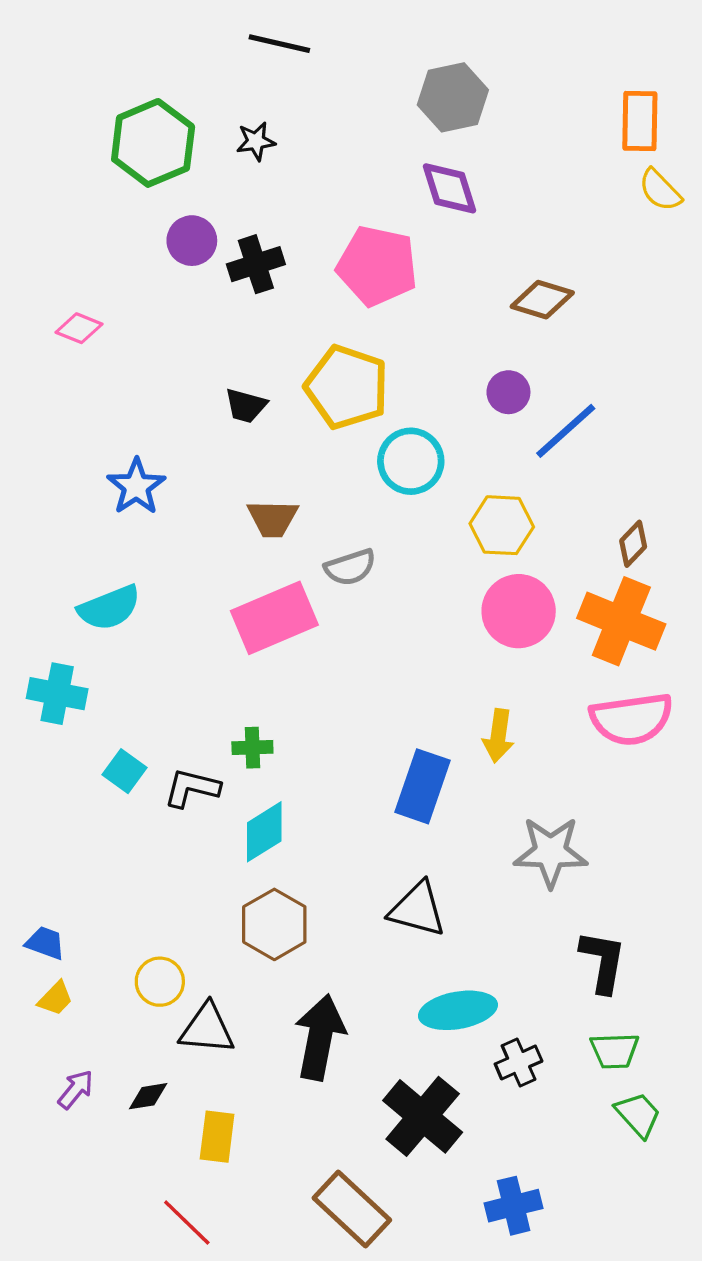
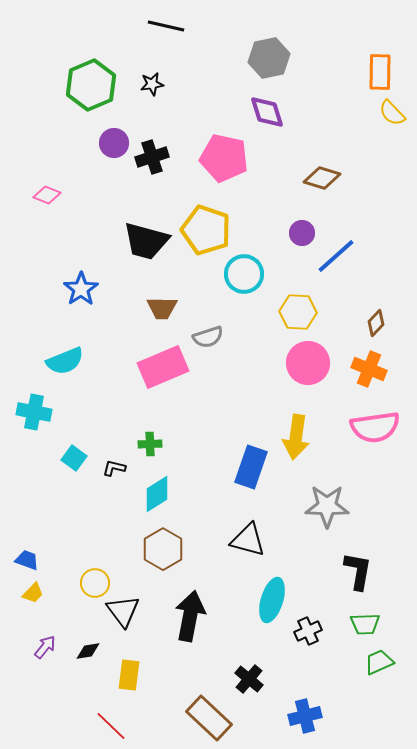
black trapezoid: (246, 406) -> (146, 241), size x1.8
orange cross: (621, 621) -> (369, 369), size x0.7
yellow arrow: (498, 736) -> (296, 437), size x1.4
black L-shape: (192, 788) -> (114, 468), size x0.7
cyan ellipse: (458, 1010) -> (272, 600), turned -63
black triangle: (207, 1029) -> (123, 611), turned 48
green trapezoid: (638, 1115) -> (379, 662), turned -72
black cross: (423, 1116) -> (249, 679), moved, size x0.6

